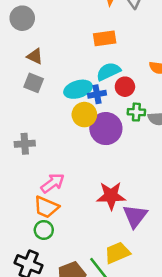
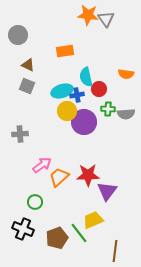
orange rectangle: (105, 38) -> (65, 51), moved
cyan semicircle: (108, 71) -> (86, 77), turned -78
orange trapezoid: (46, 207) -> (59, 177), moved, turned 115

